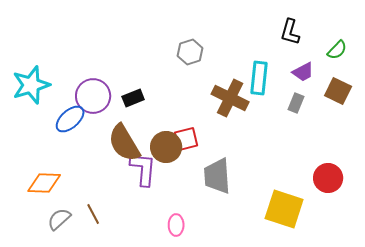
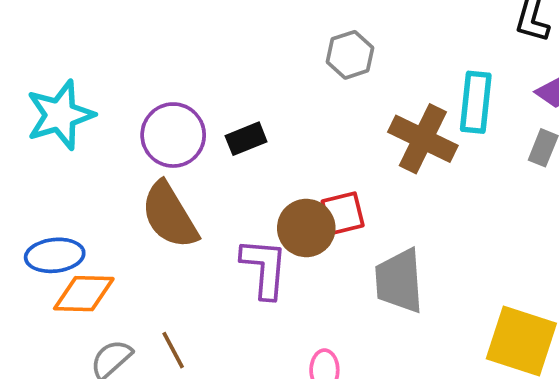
blue ellipse: (70, 119) -> (55, 255), moved, turned 36
brown semicircle: (124, 143) -> (170, 215), moved

